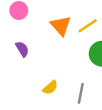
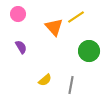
yellow line: (88, 26) -> (76, 17), moved

